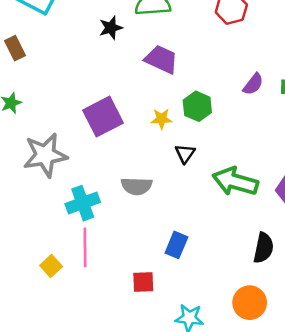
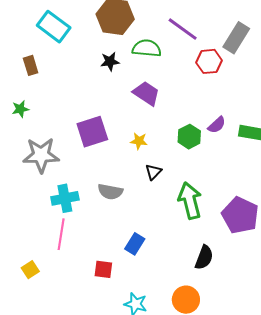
green hexagon: (197, 106) -> (189, 137), moved
green arrow: (235, 182) -> (190, 201), turned 51
yellow square: (51, 266) -> (30, 270), moved

